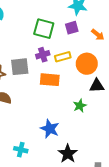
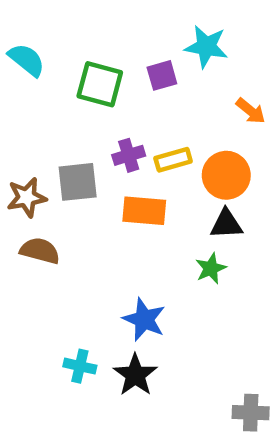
purple square: (72, 28) -> (162, 75), moved
green square: (44, 29) -> (100, 84), moved
black triangle: (97, 86) -> (226, 224), moved
black star: (68, 154) -> (135, 375), moved

